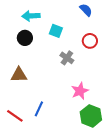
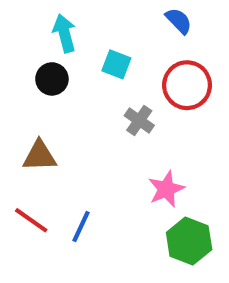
cyan arrow: (31, 16) -> (64, 33), turned 78
red circle: (90, 41) -> (187, 85), size x1.5
red line: (15, 116) -> (31, 220), moved

